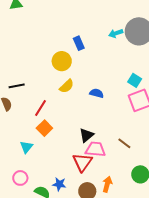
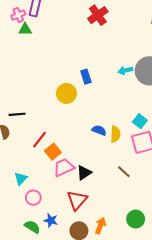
yellow semicircle: (67, 86) -> (115, 134), moved, turned -49
orange square: (44, 128) -> (53, 152), moved
brown line: (124, 143) -> (124, 172), moved
pink trapezoid: (95, 149) -> (64, 167), moved, turned -35
pink circle: (20, 178) -> (33, 198), moved

